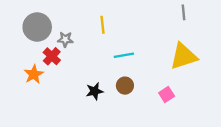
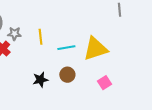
yellow line: (102, 25) -> (40, 37), moved
yellow triangle: (183, 56) -> (95, 49), moved

